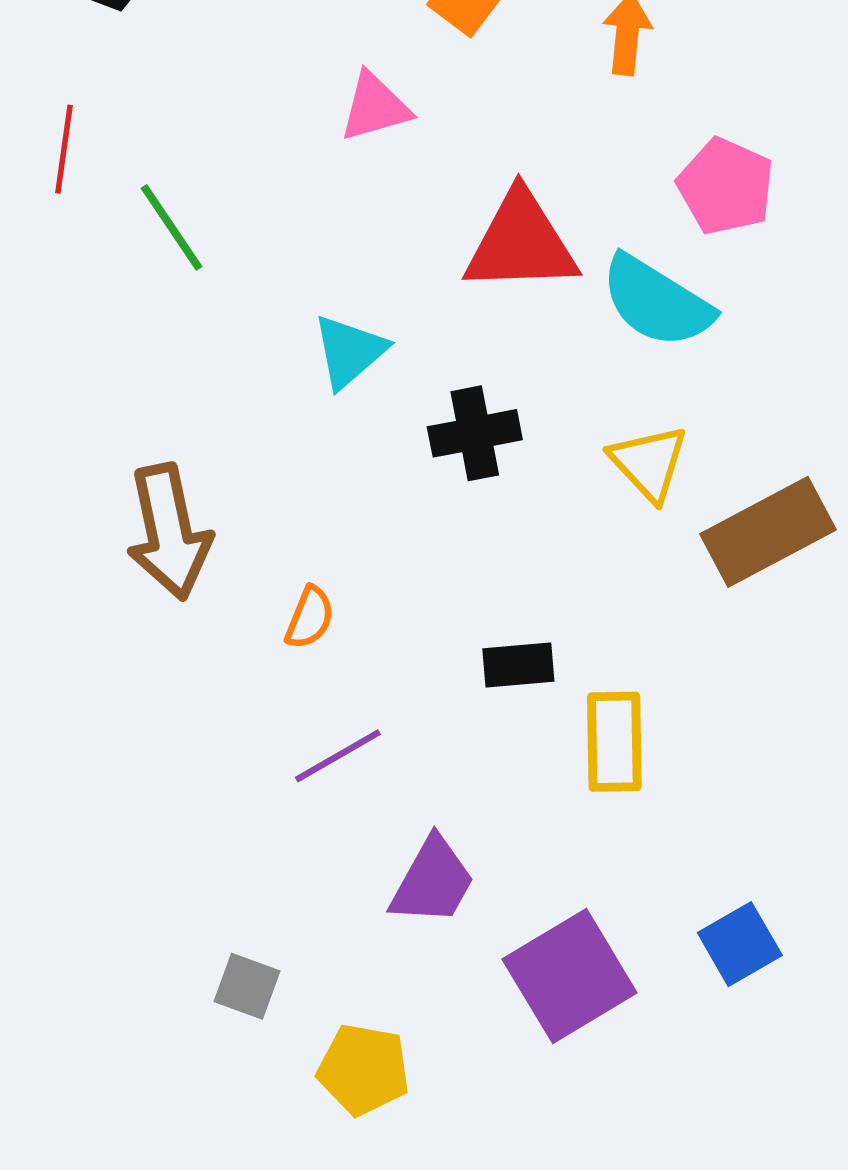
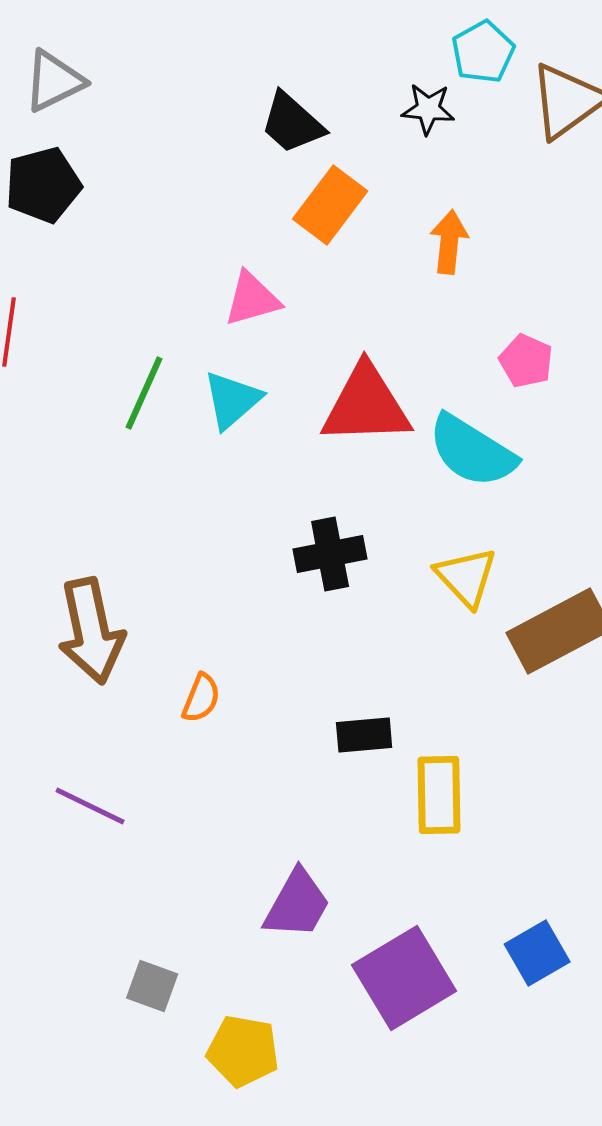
pink pentagon: (726, 186) -> (526, 361), size x0.7
green line: (172, 227) -> (144, 393), moved, turned 58
cyan triangle: (349, 351) -> (232, 400), moved
purple line: (338, 756) -> (90, 806), moved, turned 56

